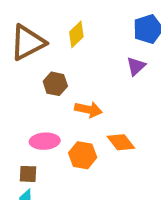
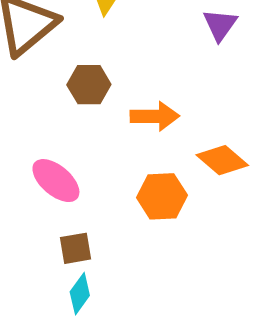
pink ellipse: (45, 141) -> (56, 181), moved, turned 56

